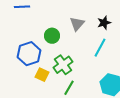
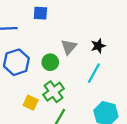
green circle: (52, 36) -> (50, 62), moved
blue hexagon: (29, 54) -> (16, 62), moved

